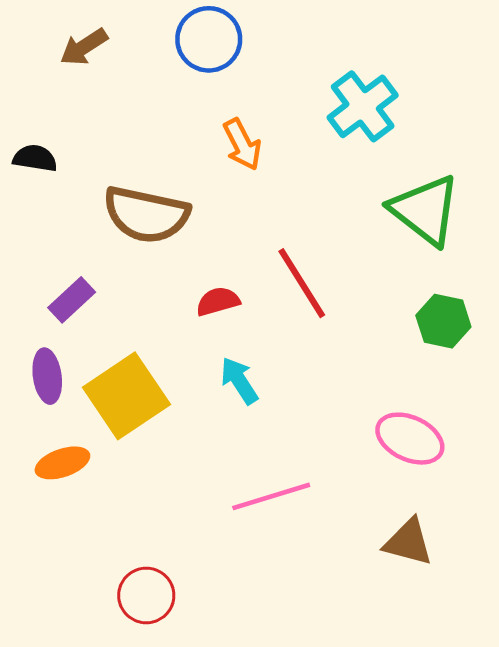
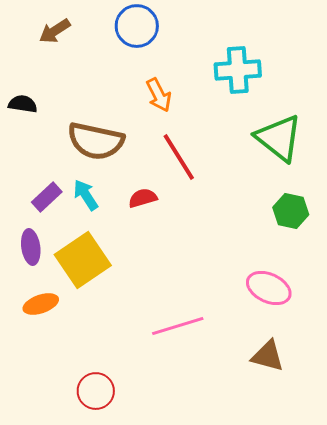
cyan cross: (363, 106) -> (238, 70), turned 33
red line: (302, 283) -> (179, 157), moved
cyan arrow: (239, 381) -> (86, 195), moved

